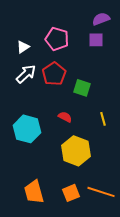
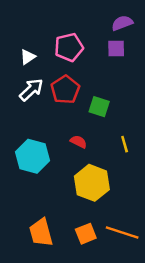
pink pentagon: (57, 39) -> (69, 47), turned -30

